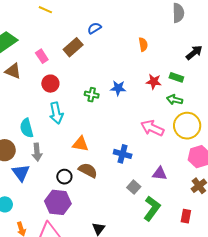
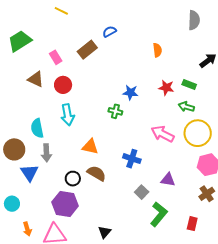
brown triangle: (13, 71) -> (36, 79), moved
green cross: (92, 95) -> (115, 111), moved

